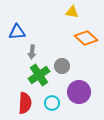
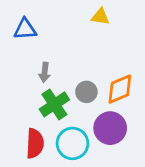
blue triangle: (17, 32) -> (25, 29), moved
orange diamond: (86, 38) -> (120, 89), moved, turned -65
cyan circle: (52, 103) -> (72, 143), size x1.5

